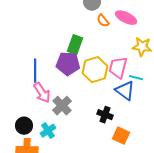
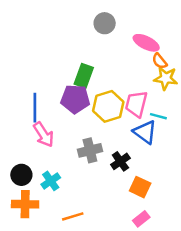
orange semicircle: (103, 21) -> (160, 61), moved
gray cross: (62, 106) -> (90, 150), moved, turned 30
black cross: (105, 115) -> (120, 161), turned 35

